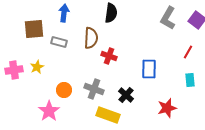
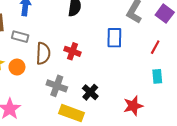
brown semicircle: (91, 38) -> (43, 53), moved
blue rectangle: (149, 69) -> (114, 38), moved
orange circle: (64, 90) -> (17, 67), moved

